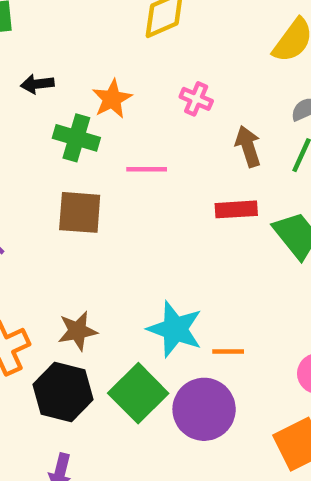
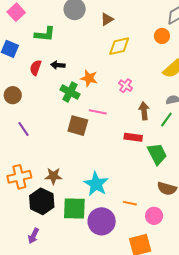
orange star: (112, 99) -> (89, 78), turned 30
brown square: (80, 212) -> (78, 126), moved
orange line: (228, 351) -> (130, 203), moved
green square: (138, 393) -> (74, 209), turned 35

